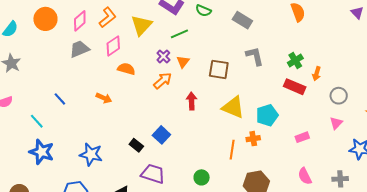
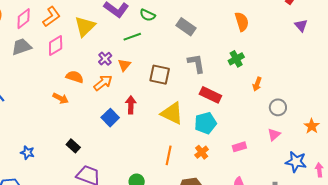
green line: (179, 34) -> (132, 37), moved
green cross: (295, 60) -> (236, 59), moved
orange semicircle: (126, 69) -> (75, 77), moved
red rectangle: (295, 87) -> (210, 95), moved
orange arrow: (104, 98) -> (60, 98), moved
blue square: (161, 135) -> (110, 118), moved
orange cross: (253, 139) -> (202, 152), moved, turned -32
blue star: (91, 154) -> (27, 153), size x0.6

